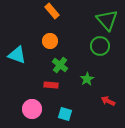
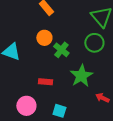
green cross: (60, 65) -> (61, 50), moved
green star: (87, 79) -> (81, 76), size x1.6

